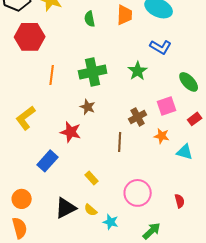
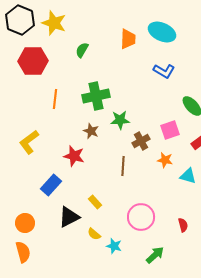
green semicircle: (90, 19) -> (82, 50), moved, turned 42
green star: (138, 71) -> (120, 120), moved, turned 30
black triangle: (66, 208) -> (69, 217), moved

